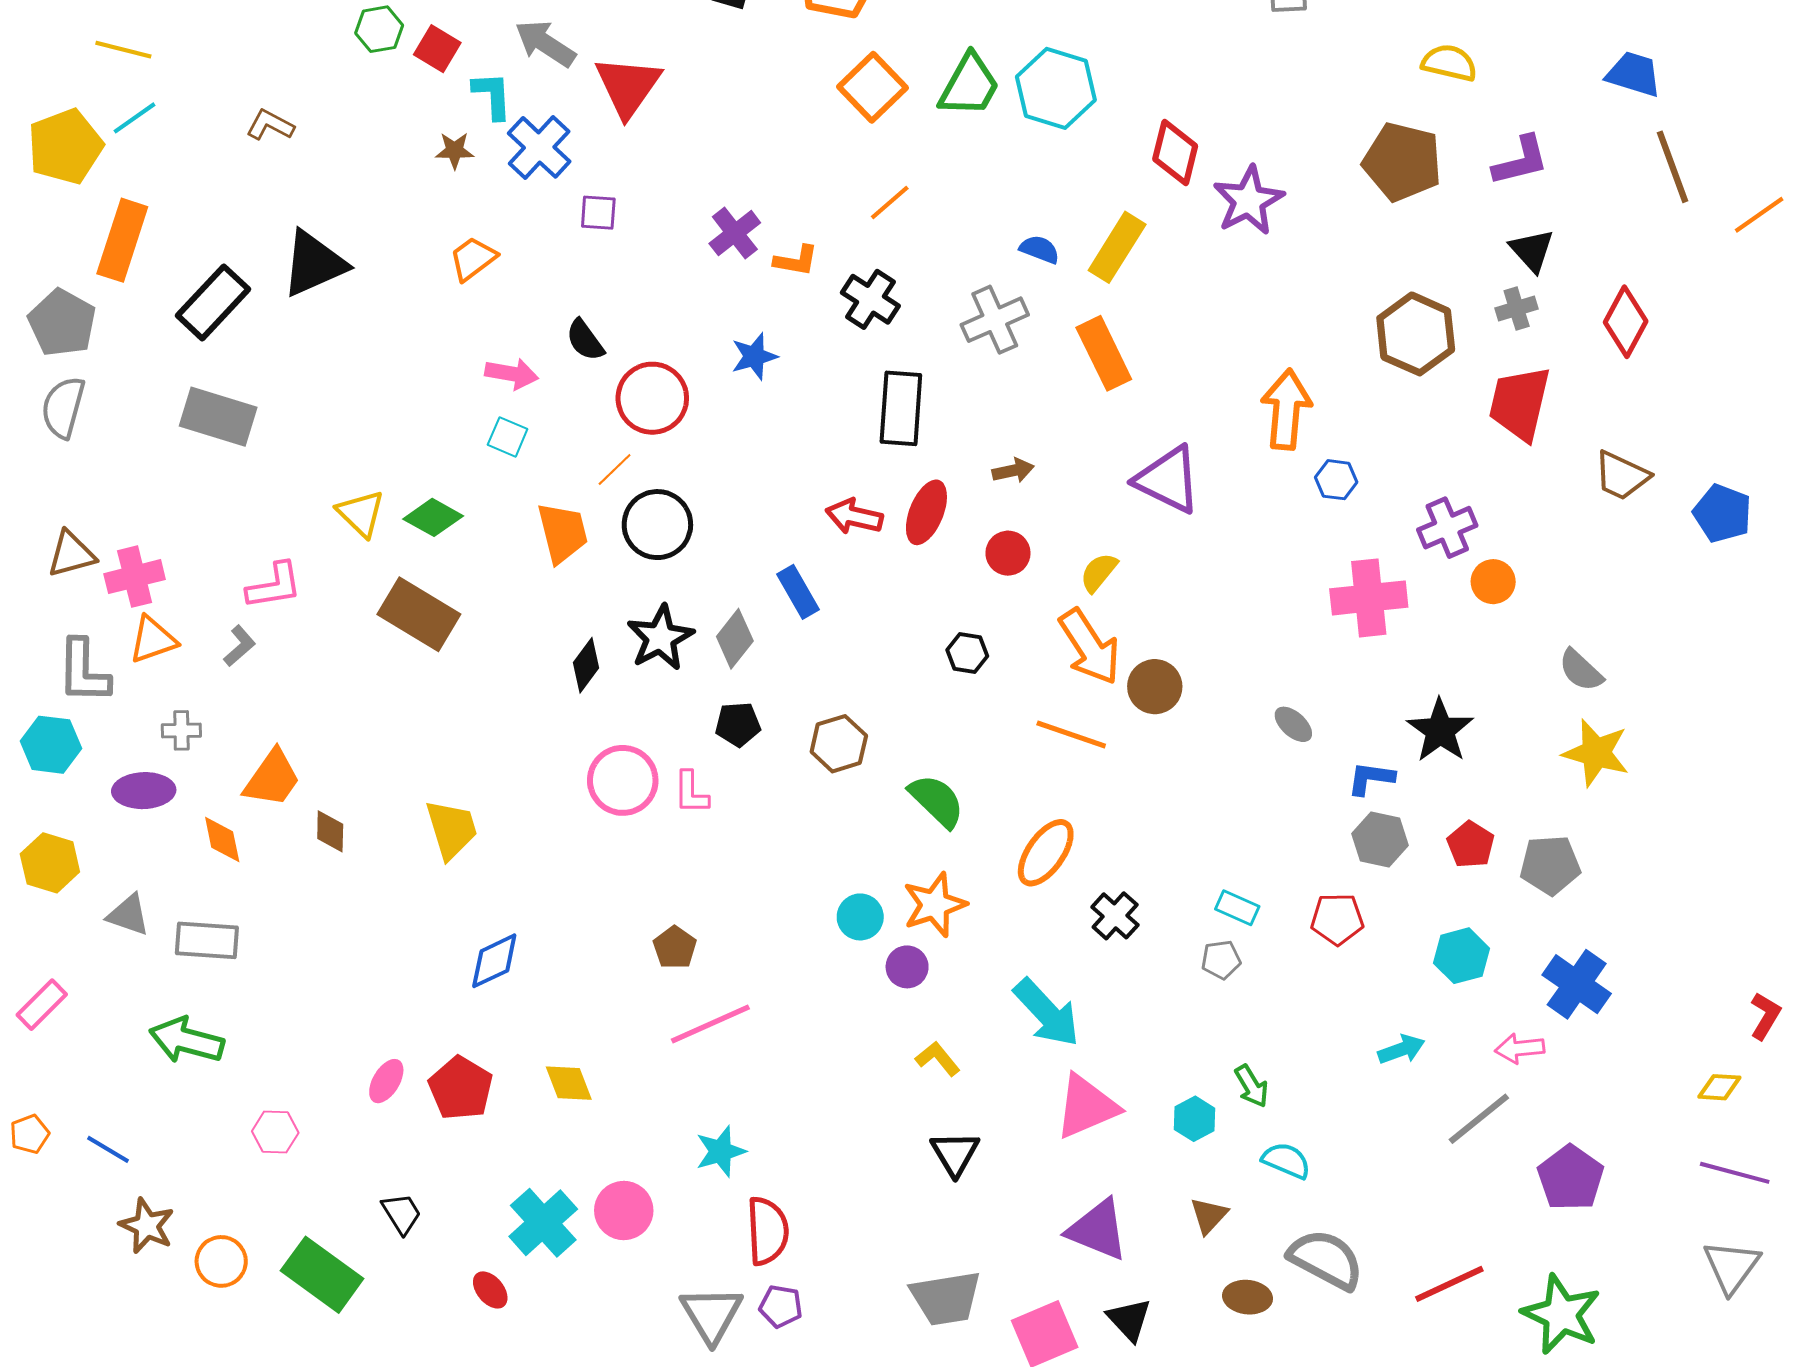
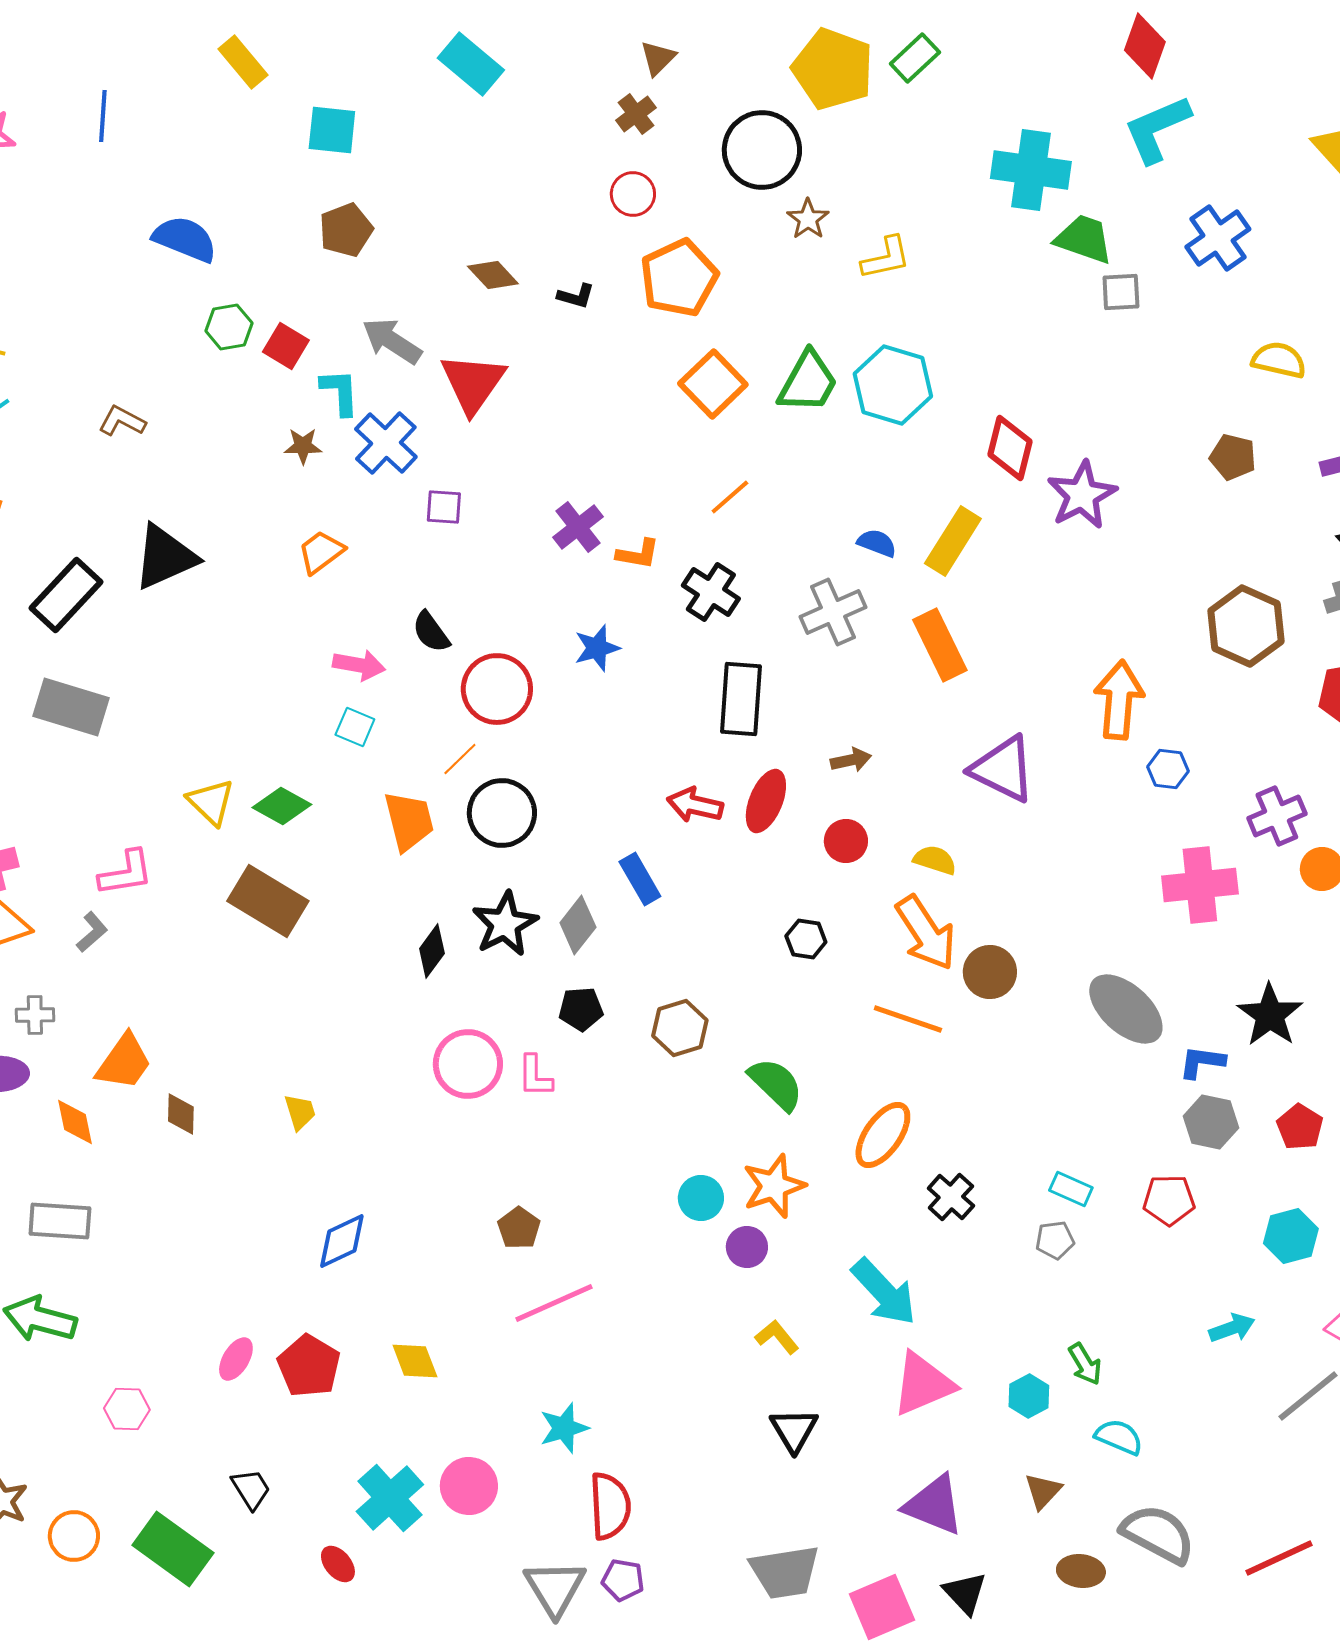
brown pentagon: (1402, 162) -> (1233, 457), size x0.6
yellow semicircle: (1099, 572) -> (935, 860), turned 69
gray ellipse: (1293, 724) -> (1126, 1009), size x2.0
yellow trapezoid: (452, 829) -> (300, 1112), size x0.6

